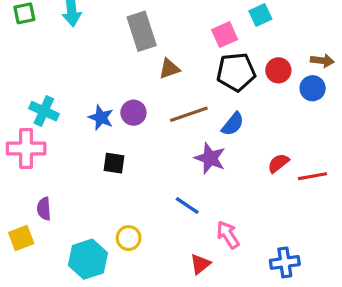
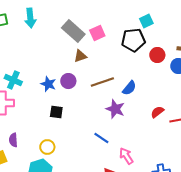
gray rectangle: (142, 31) -> (73, 31), turned -30
pink square: (225, 35) -> (97, 33), moved
brown triangle: (169, 69) -> (80, 56), moved
black pentagon: (236, 72) -> (133, 40), moved
yellow circle: (129, 238) -> (47, 147), moved

